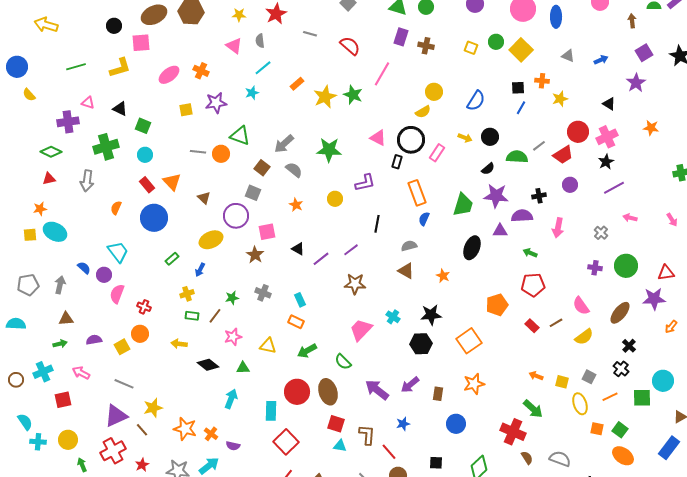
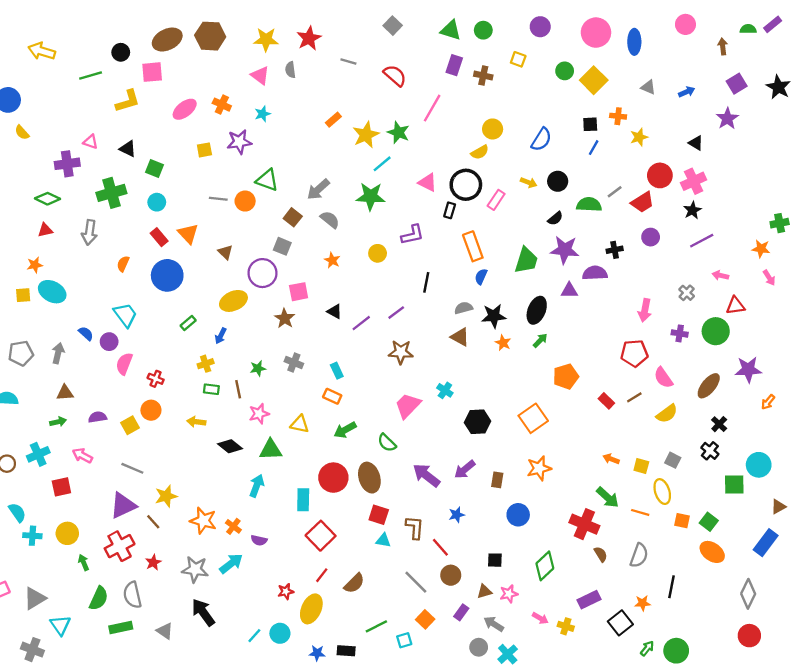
yellow star: (239, 15) -> (266, 40), size x1.5
yellow square: (471, 48) -> (518, 59), moved
green line: (76, 67) -> (91, 76), moved
cyan line: (263, 68) -> (382, 164), moved
cyan star: (252, 93) -> (262, 114), moved
orange star: (651, 128) -> (761, 249), moved
pink arrow: (558, 228) -> (645, 310), moved
green arrow: (530, 253) -> (540, 340), moved, turned 112
red triangle: (666, 273) -> (735, 306), moved
red pentagon: (533, 285) -> (634, 353), moved
black star: (431, 315) -> (494, 316), moved
brown line: (215, 316) -> (238, 389), turned -49
green triangle: (243, 368) -> (271, 450), size x1.5
orange line: (610, 397) -> (640, 512), moved, turned 42
gray semicircle: (560, 459) -> (639, 555), turned 90

